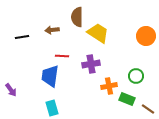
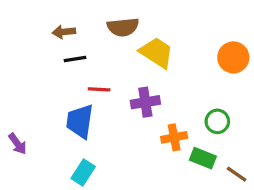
brown semicircle: (77, 17) -> (123, 27), turned -96
brown arrow: (52, 30) -> (64, 32), moved
black line: (22, 37) -> (75, 59), moved
cyan rectangle: (52, 108) -> (83, 173), turned 49

